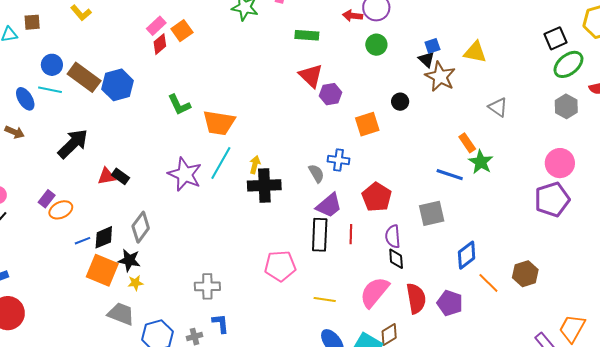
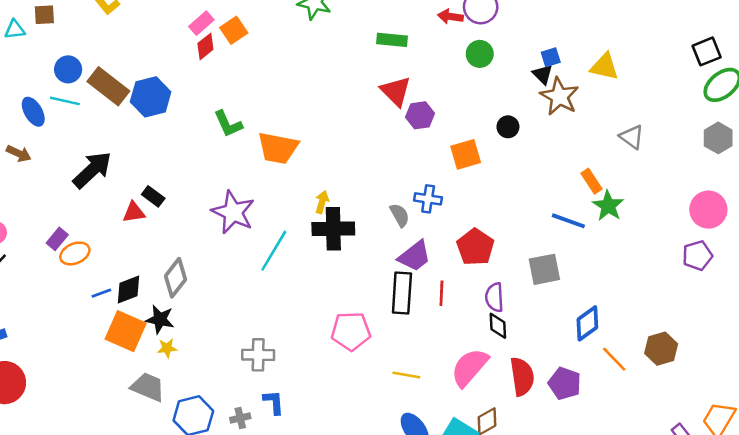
cyan line: (221, 163) -> (274, 251), moved
black rectangle: (121, 176) -> (153, 196), moved
purple pentagon: (552, 200) -> (697, 256), size x0.7

